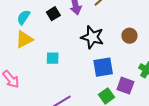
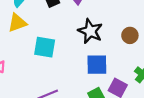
cyan square: (53, 58) -> (45, 47), size x1.5

